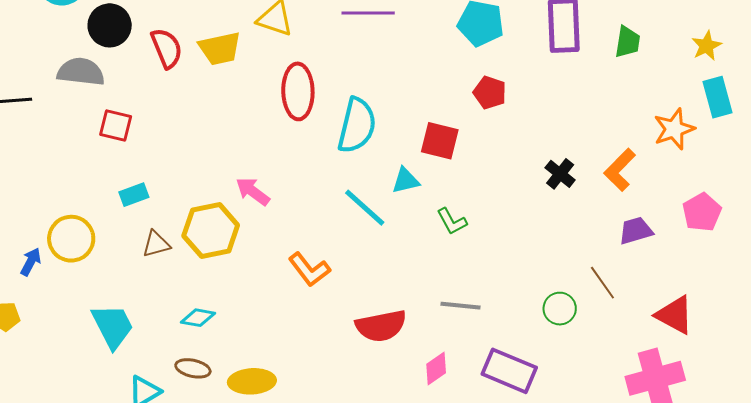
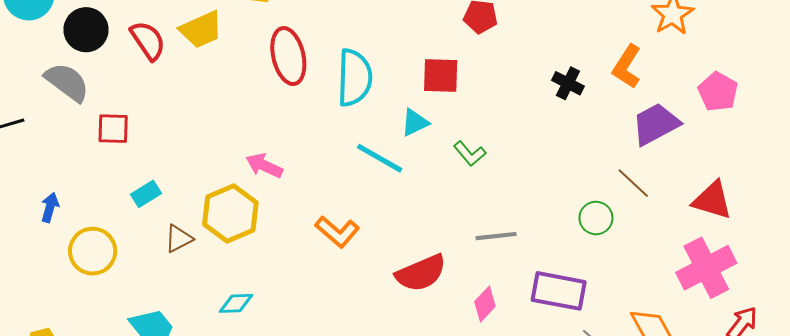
gray semicircle: (81, 72) -> (67, 82), turned 42
purple trapezoid: (636, 231) -> (656, 124), size x1.4
blue arrow: (31, 262) -> (50, 207), moved

